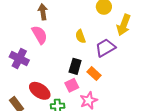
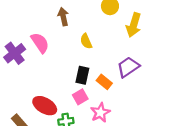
brown arrow: (43, 12) -> (63, 17), moved
purple trapezoid: (105, 48) -> (128, 67), moved
purple cross: (19, 59) -> (15, 53), moved, turned 30

